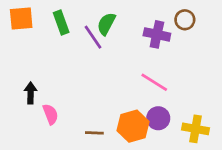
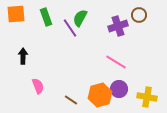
purple cross: (157, 34) -> (118, 26), turned -30
black arrow: (31, 93) -> (23, 56), moved
brown line: (94, 133) -> (71, 100), turned 32

